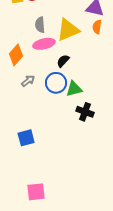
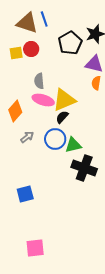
yellow triangle: (68, 30) -> (64, 100), moved
pink ellipse: (44, 44) -> (43, 100), turned 30
black cross: (85, 112) -> (84, 168), size x1.4

